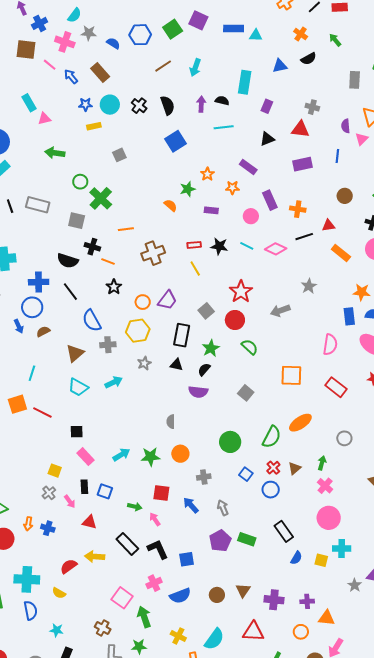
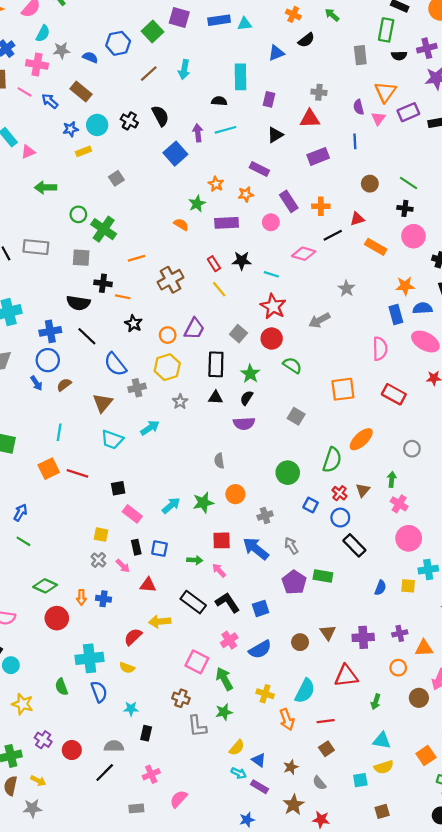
purple arrow: (201, 104) -> (198, 133), moved
purple rectangle: (211, 210) -> (227, 223), size x1.5
red rectangle: (194, 245) -> (214, 264), turned 72
cyan line: (247, 246) -> (271, 274), moved
blue arrow: (191, 505) -> (256, 549), size x1.4
black rectangle: (284, 531) -> (354, 545), moved

